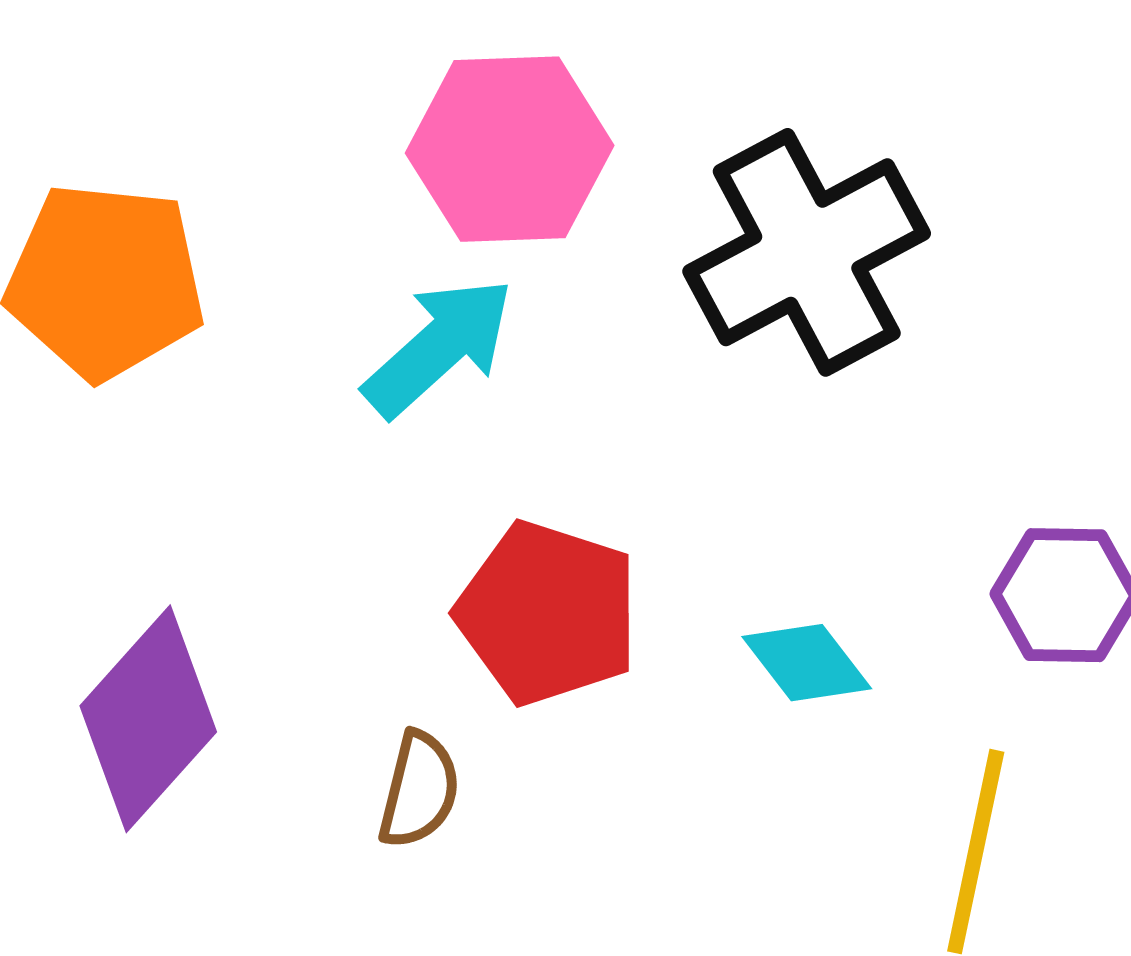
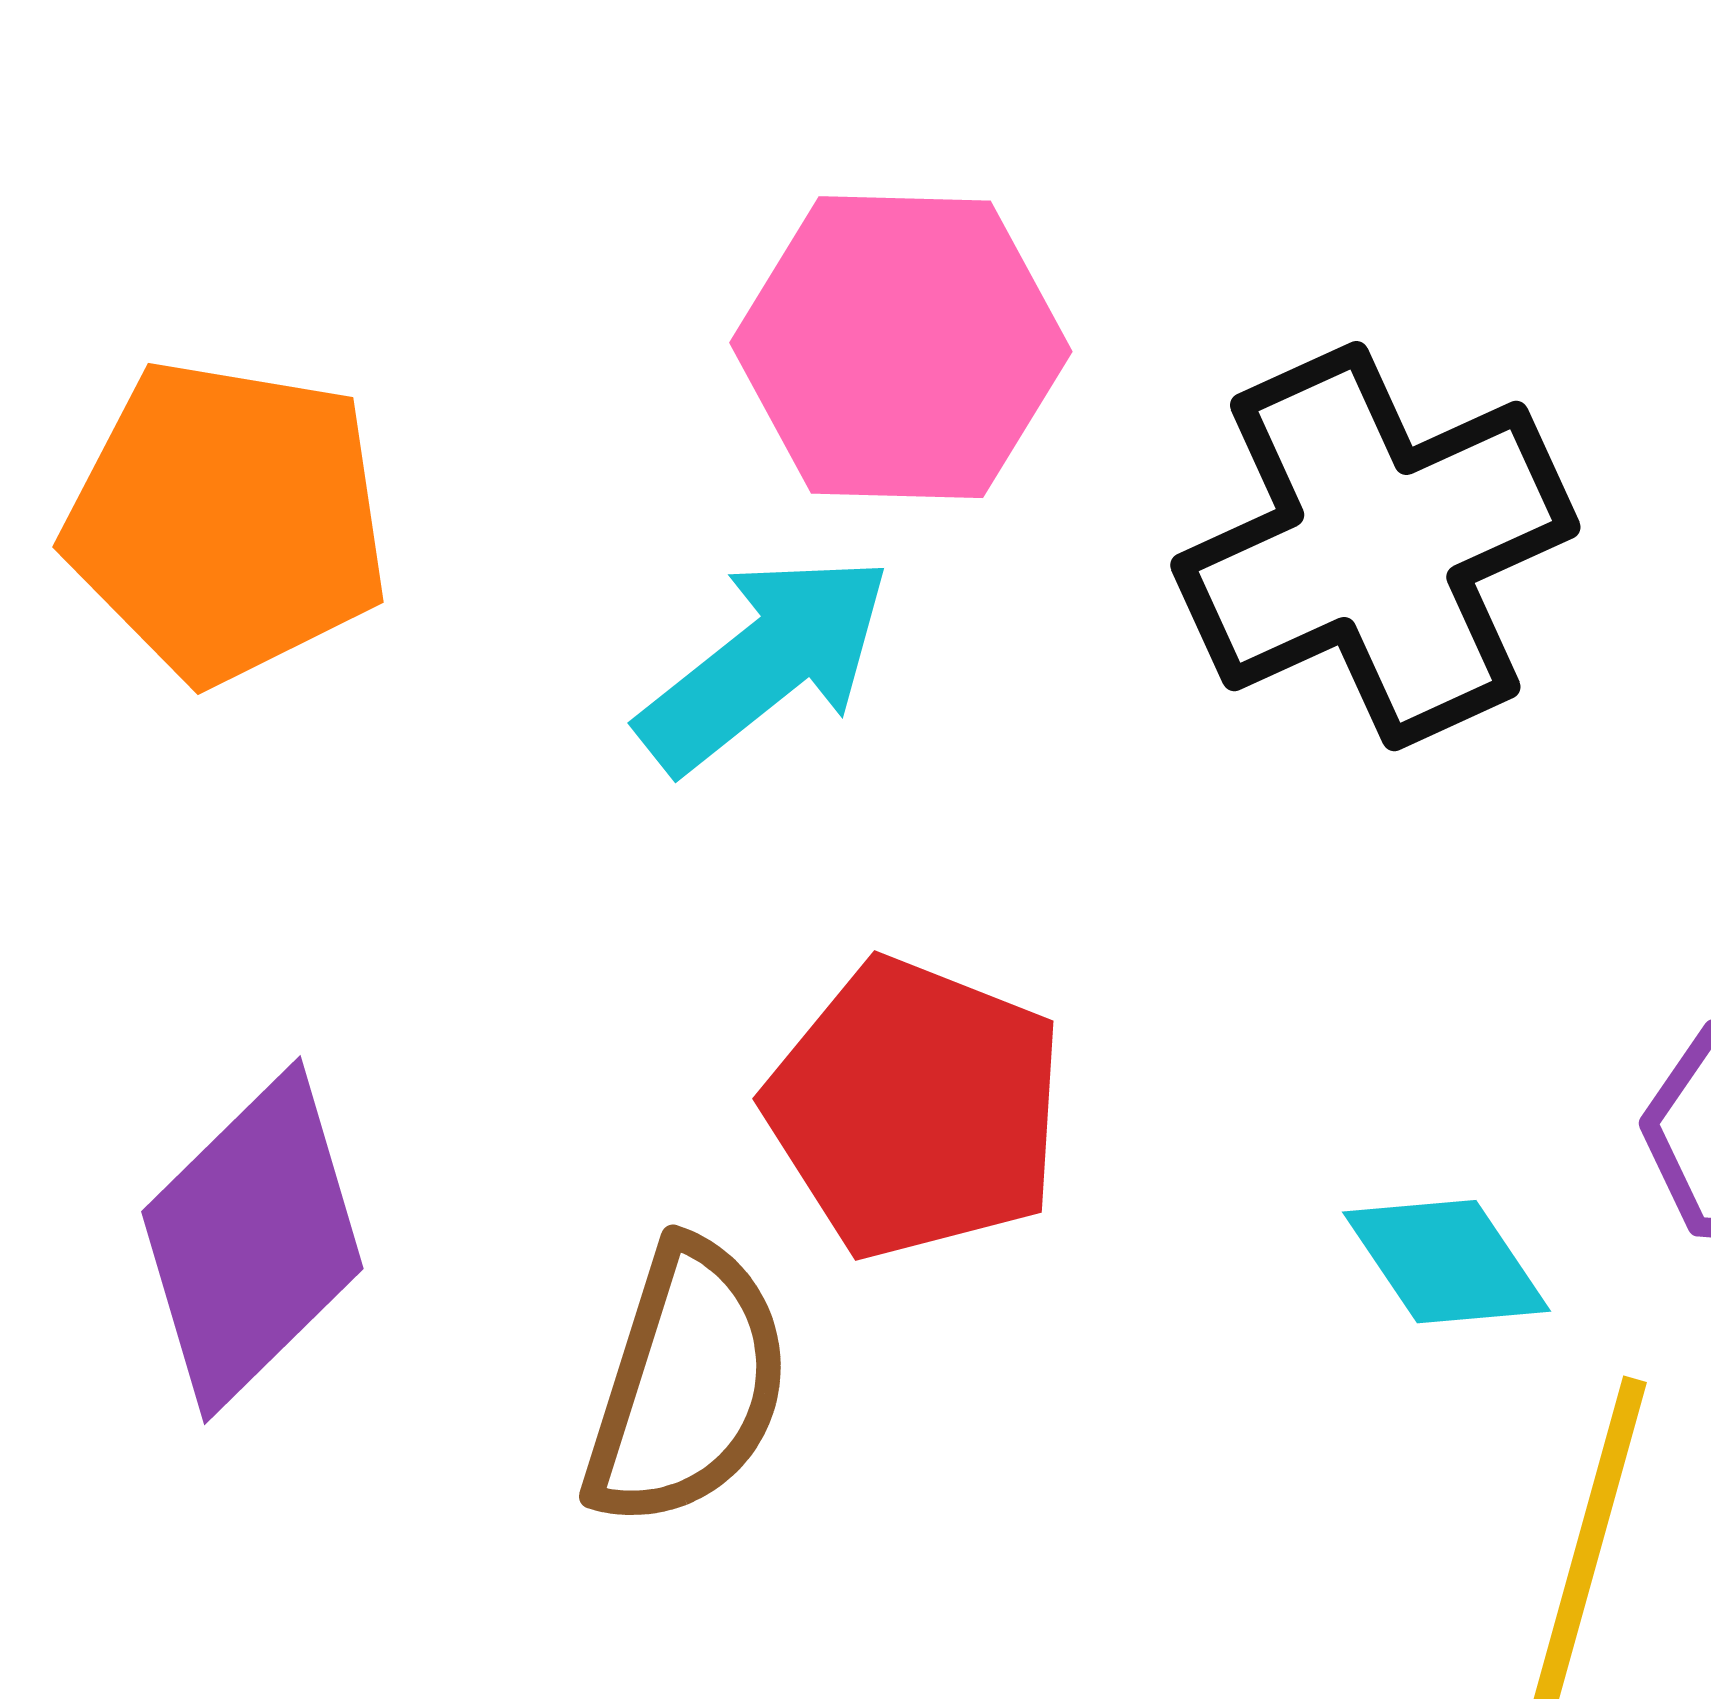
cyan diamond: (807, 663) -> (1447, 1262), moved
brown semicircle: (419, 790) -> (687, 1384), size x1.5

